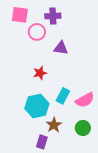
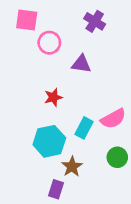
purple cross: (53, 16) -> (95, 21), moved, turned 35
pink semicircle: (85, 100) -> (113, 119), moved
green circle: (83, 128) -> (117, 157), moved

